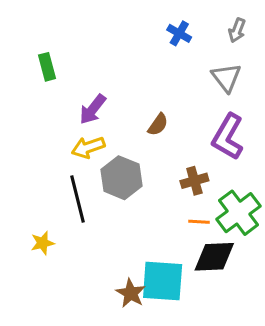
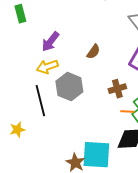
orange line: (199, 222) -> (127, 112), moved

